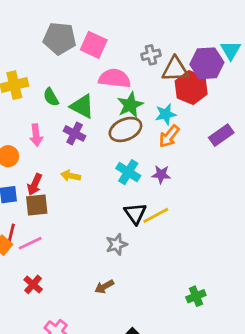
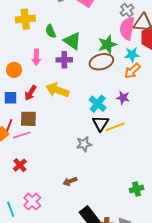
gray cross: (151, 55) -> (127, 10), turned -32
pink semicircle: (115, 78) -> (127, 28), moved, turned -95
purple cross: (75, 133) -> (64, 60), turned -35
cyan cross: (128, 172) -> (98, 104), moved
yellow arrow: (71, 176) -> (57, 90), size x1.6
brown square: (37, 205) -> (28, 119), moved
brown arrow: (104, 287) -> (70, 181), moved

